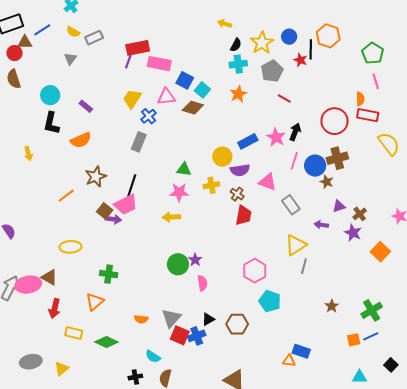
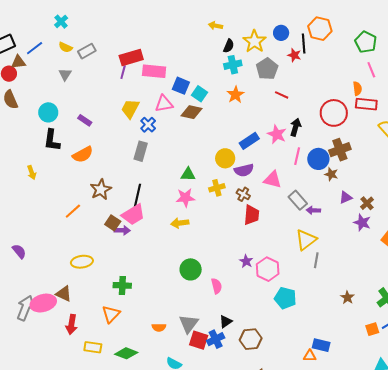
purple arrow: (321, 225) -> (313, 210), moved
purple star: (195, 260) -> (246, 261), moved
brown hexagon: (237, 324) -> (251, 339), moved

